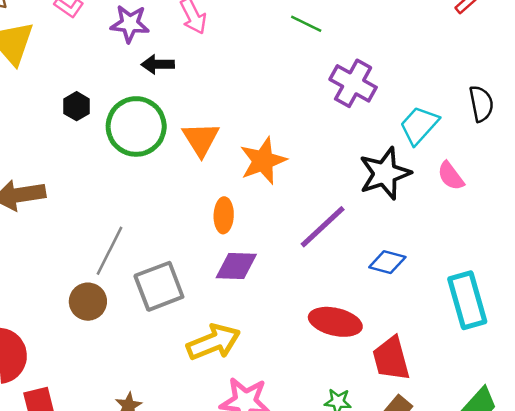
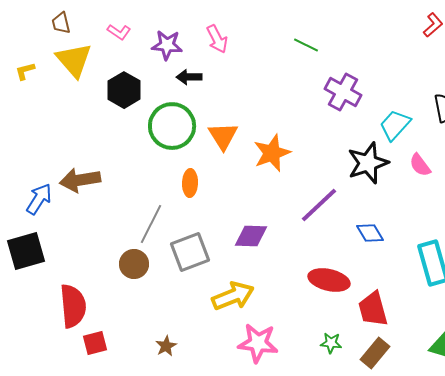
black hexagon: (77, 106) -> (124, 90), moved, size x1.6
orange ellipse: (224, 215) -> (190, 183), moved
blue diamond: (387, 262) -> (370, 233), turned 44

